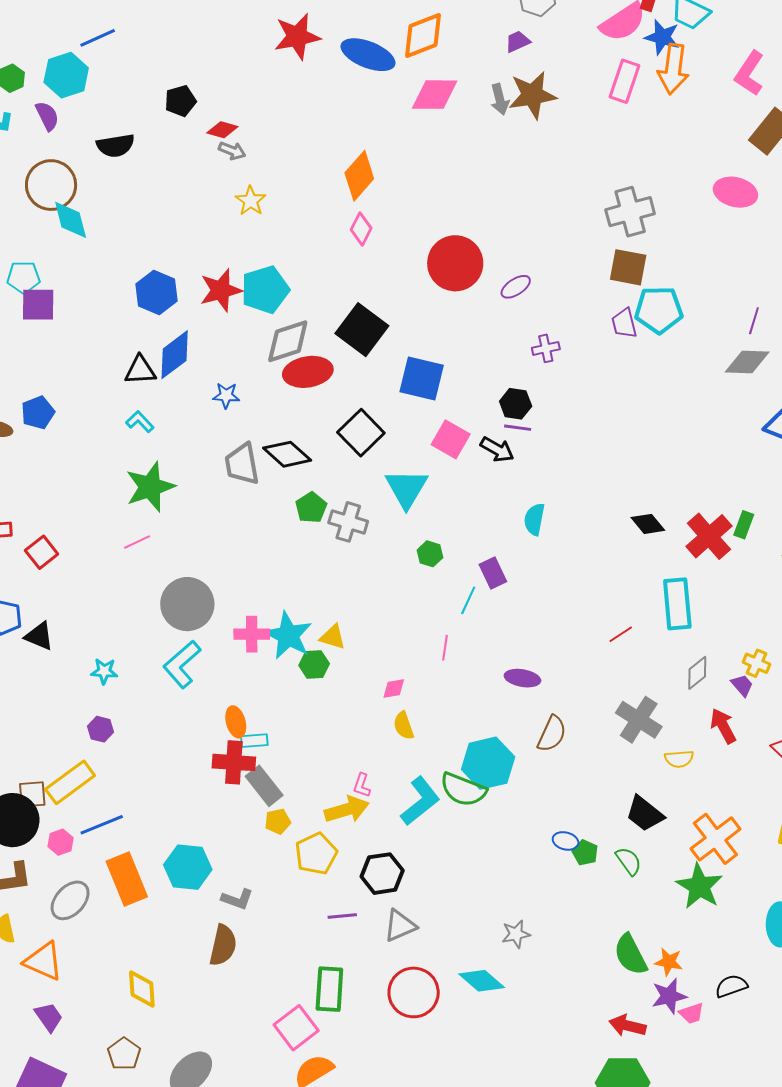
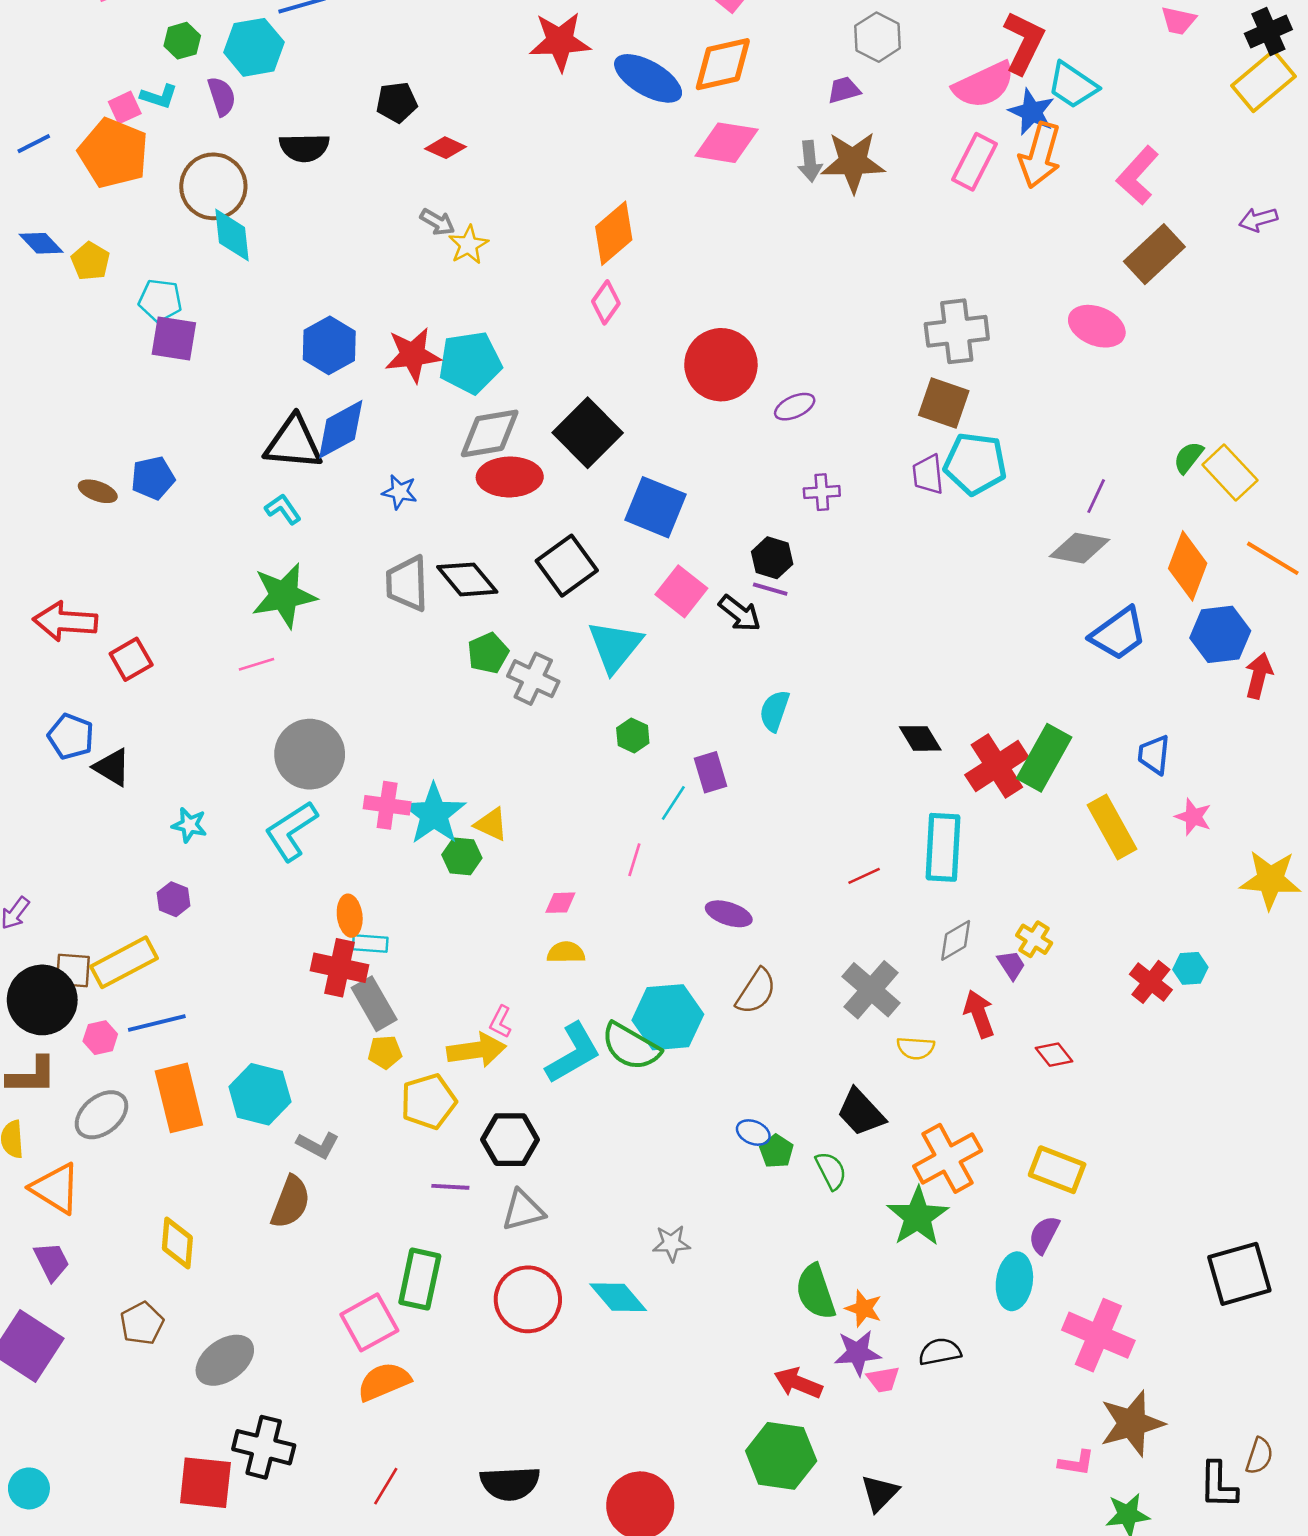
gray arrow: (232, 151) -> (437, 222), moved
black triangle: (140, 370) -> (293, 443), size x1.4
green rectangle: (744, 525) -> (1044, 758), size x1.8
yellow semicircle: (404, 726) -> (566, 952), turned 100

